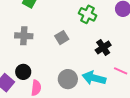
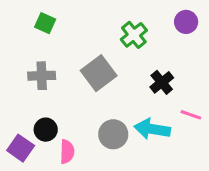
green cross: (88, 14) -> (134, 35), turned 30
gray square: (62, 38) -> (99, 73), size x1.6

